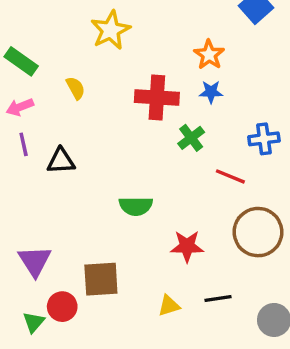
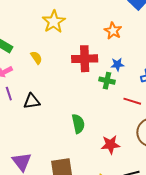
blue star: (211, 92) -> (117, 64), moved
green cross: (191, 138) -> (107, 81), turned -35
green semicircle: (136, 206) -> (78, 124), turned -96

